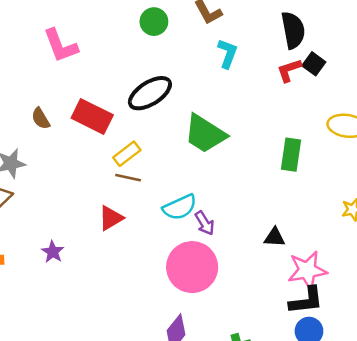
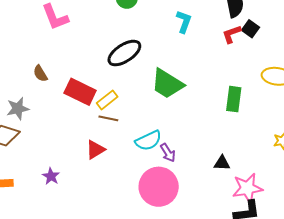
red rectangle: (92, 116) -> (80, 92), moved

